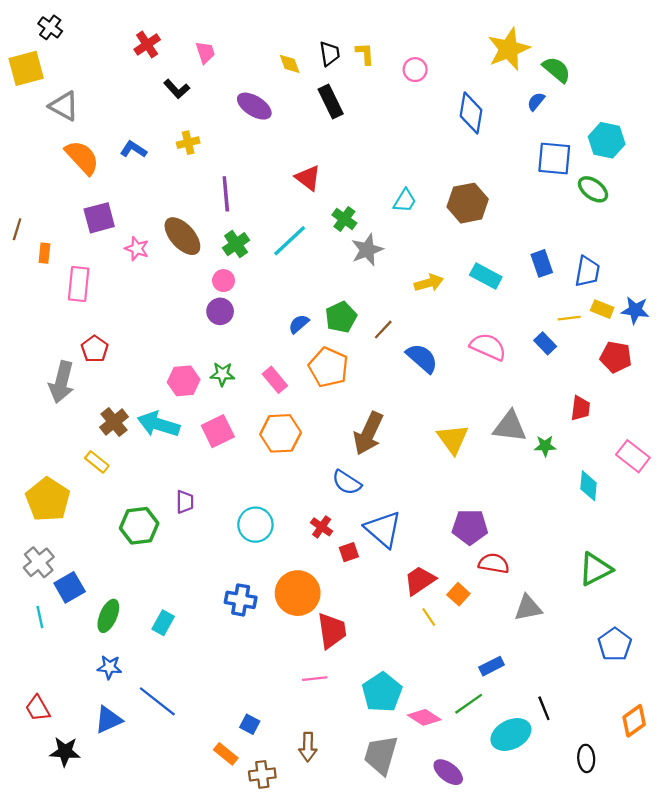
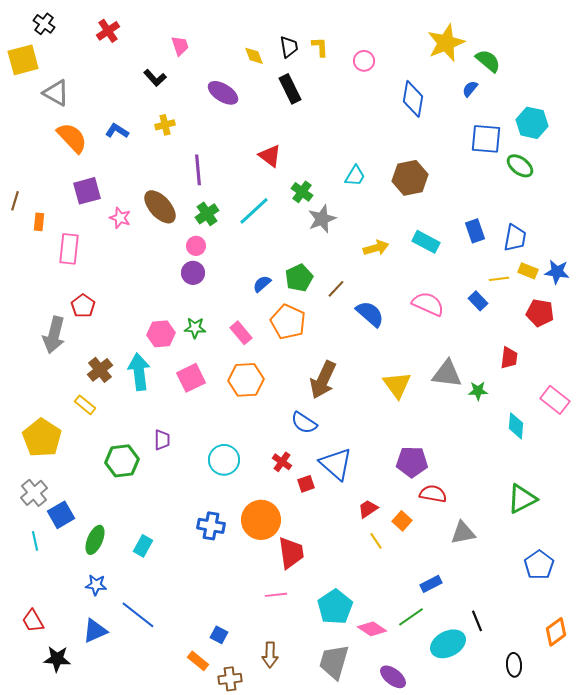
red cross: (147, 44) -> (108, 31), moved
cyan arrow: (158, 424) -> (139, 372), turned 66
red trapezoid: (420, 581) -> (368, 509), size x0.7

